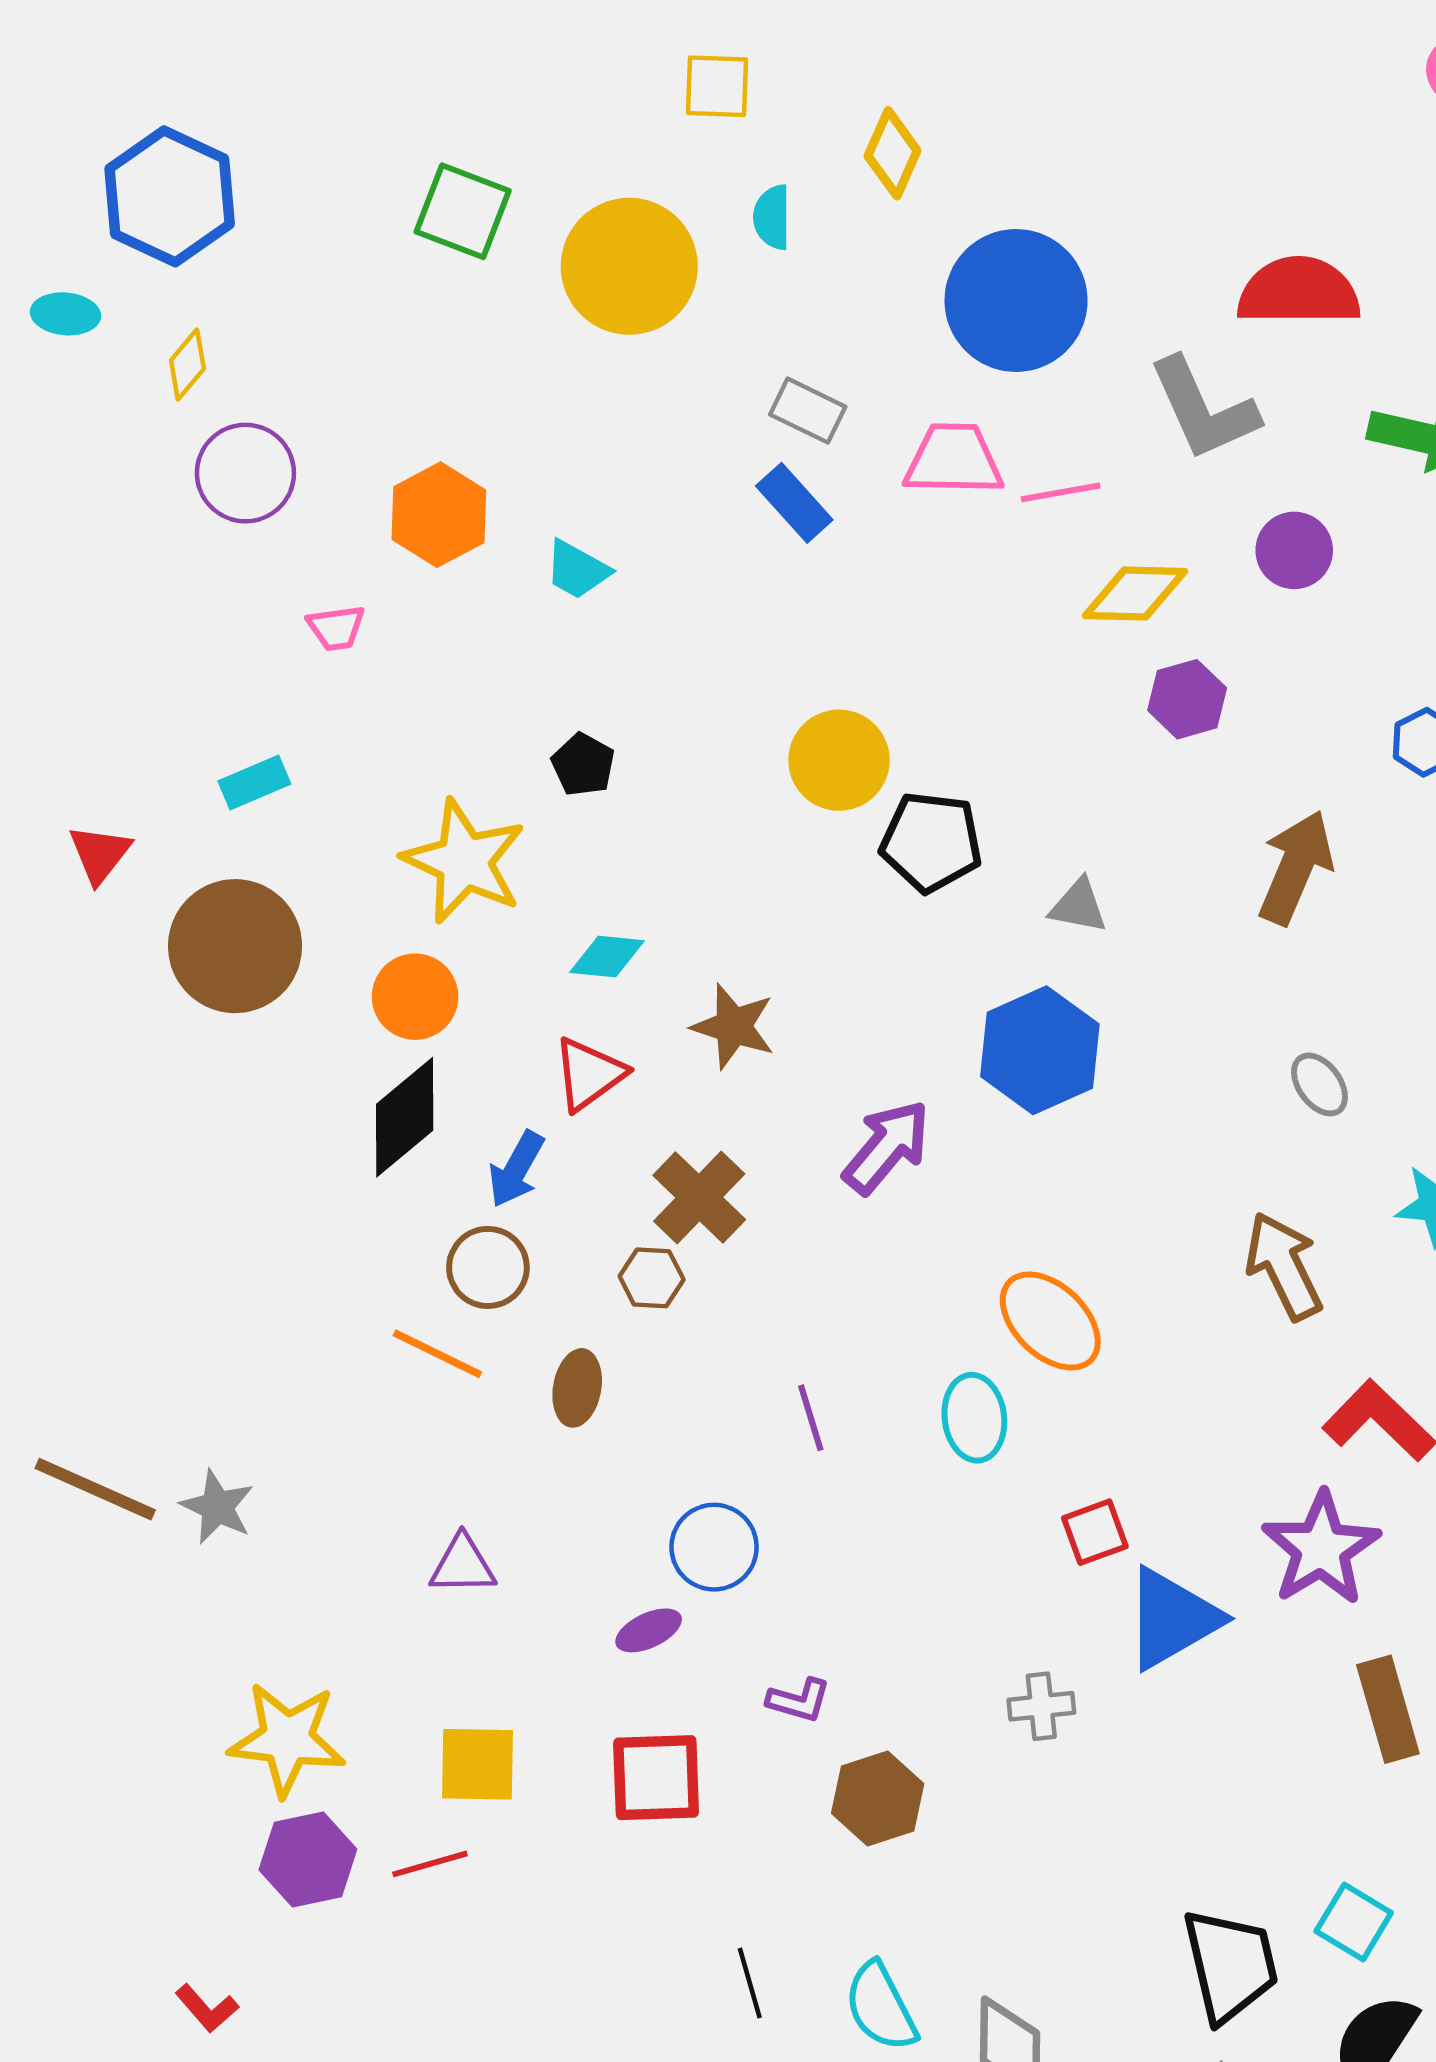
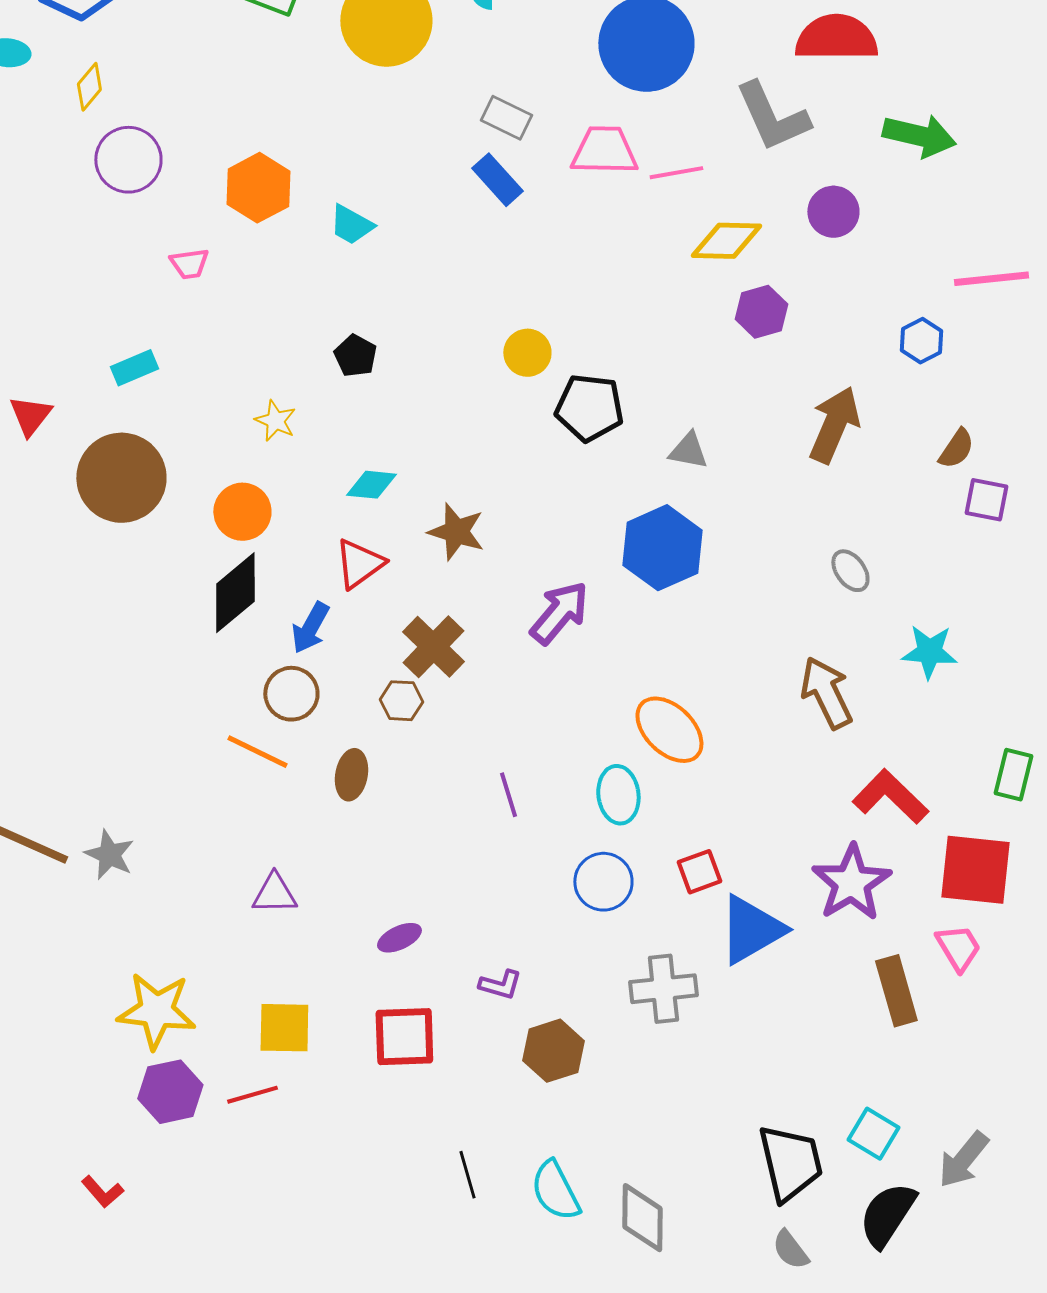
yellow circle: (839, 760) -> (527, 353), size x0.7
yellow star: (464, 861) -> (275, 421), size x0.5
blue circle: (714, 1547) -> (603, 882), moved
gray cross: (1041, 1706) -> (663, 989), size x1.5

